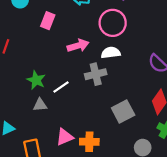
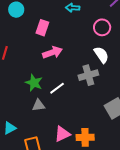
pink circle: (113, 23) -> (102, 27), size x0.7
pink arrow: (78, 46) -> (52, 52), moved
white semicircle: (111, 53) -> (101, 55), turned 66

